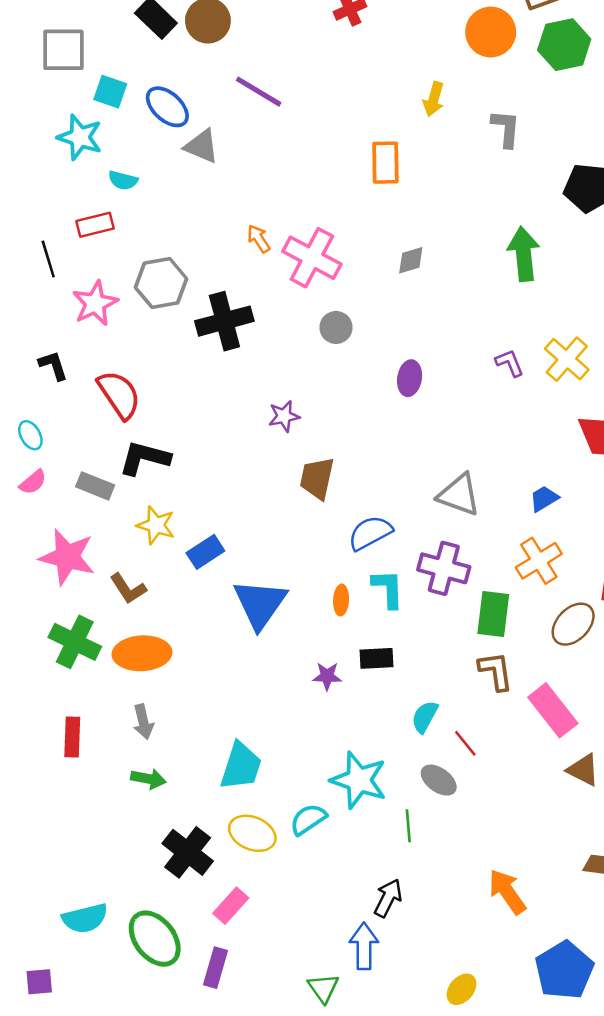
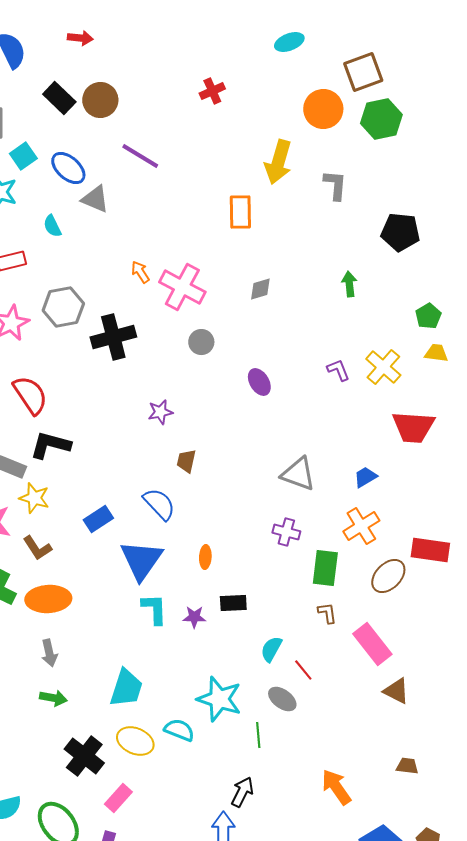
cyan square: (110, 92) -> (23, 156), turned 36
yellow arrow: (434, 99) -> (278, 162), size x1.6
cyan semicircle: (123, 180) -> (52, 226), moved, turned 50
green arrow: (524, 254) -> (349, 284), size x0.6
purple ellipse: (410, 378) -> (259, 382), turned -40
brown trapezoid: (317, 478) -> (186, 461), size x0.7
yellow star: (156, 525) -> (34, 498), moved
blue semicircle: (370, 533) -> (159, 504), moved, turned 75
purple cross: (444, 568) -> (286, 532), size x0.7
cyan L-shape: (388, 589) -> (154, 609), moved
brown L-shape: (496, 671) -> (327, 613), size x0.7
cyan semicircle: (308, 819) -> (179, 730), turned 56

